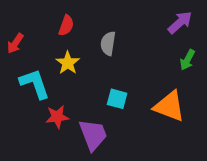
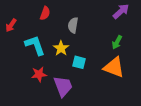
green arrow: (187, 60) -> (117, 42), moved
yellow star: (68, 63) -> (61, 48), moved
cyan L-shape: (35, 84) -> (35, 45), moved

